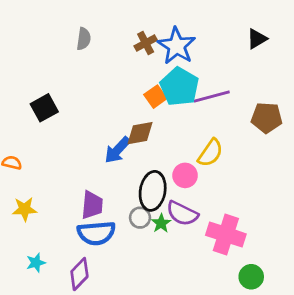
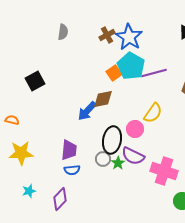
yellow star: (25, 209) -> (21, 153), size x1.4
blue semicircle: (96, 233) -> (72, 170), size x0.6

